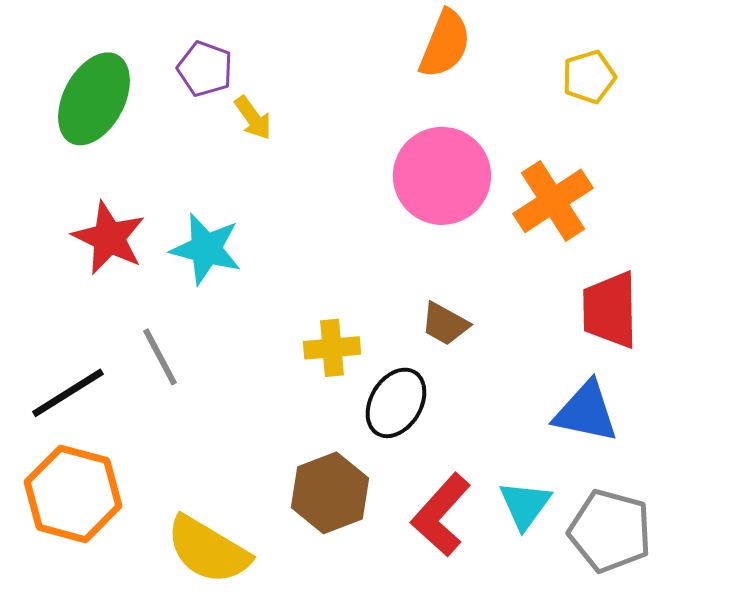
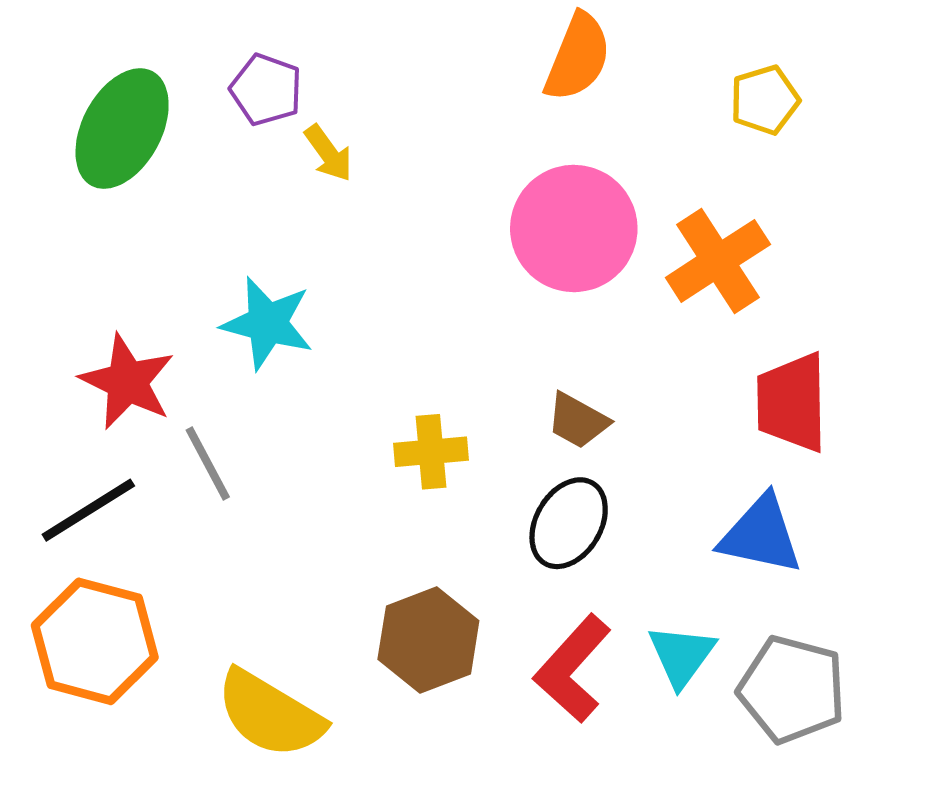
red star: (109, 238) -> (127, 382), moved
black ellipse: (396, 403) -> (569, 523), moved

